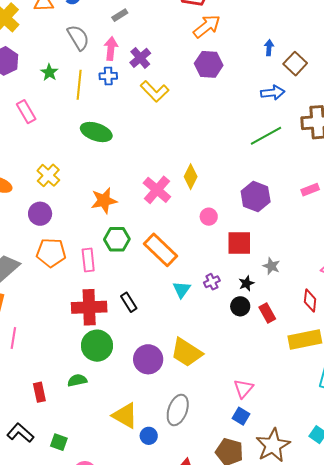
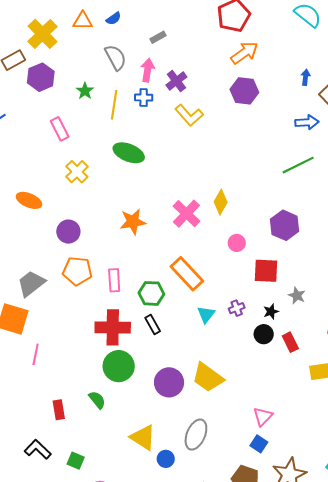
yellow cross: (48, 175) -> (77, 172), moved
green hexagon: (117, 239) -> (151, 293), moved
green semicircle: (77, 380) -> (97, 400), turned 60

